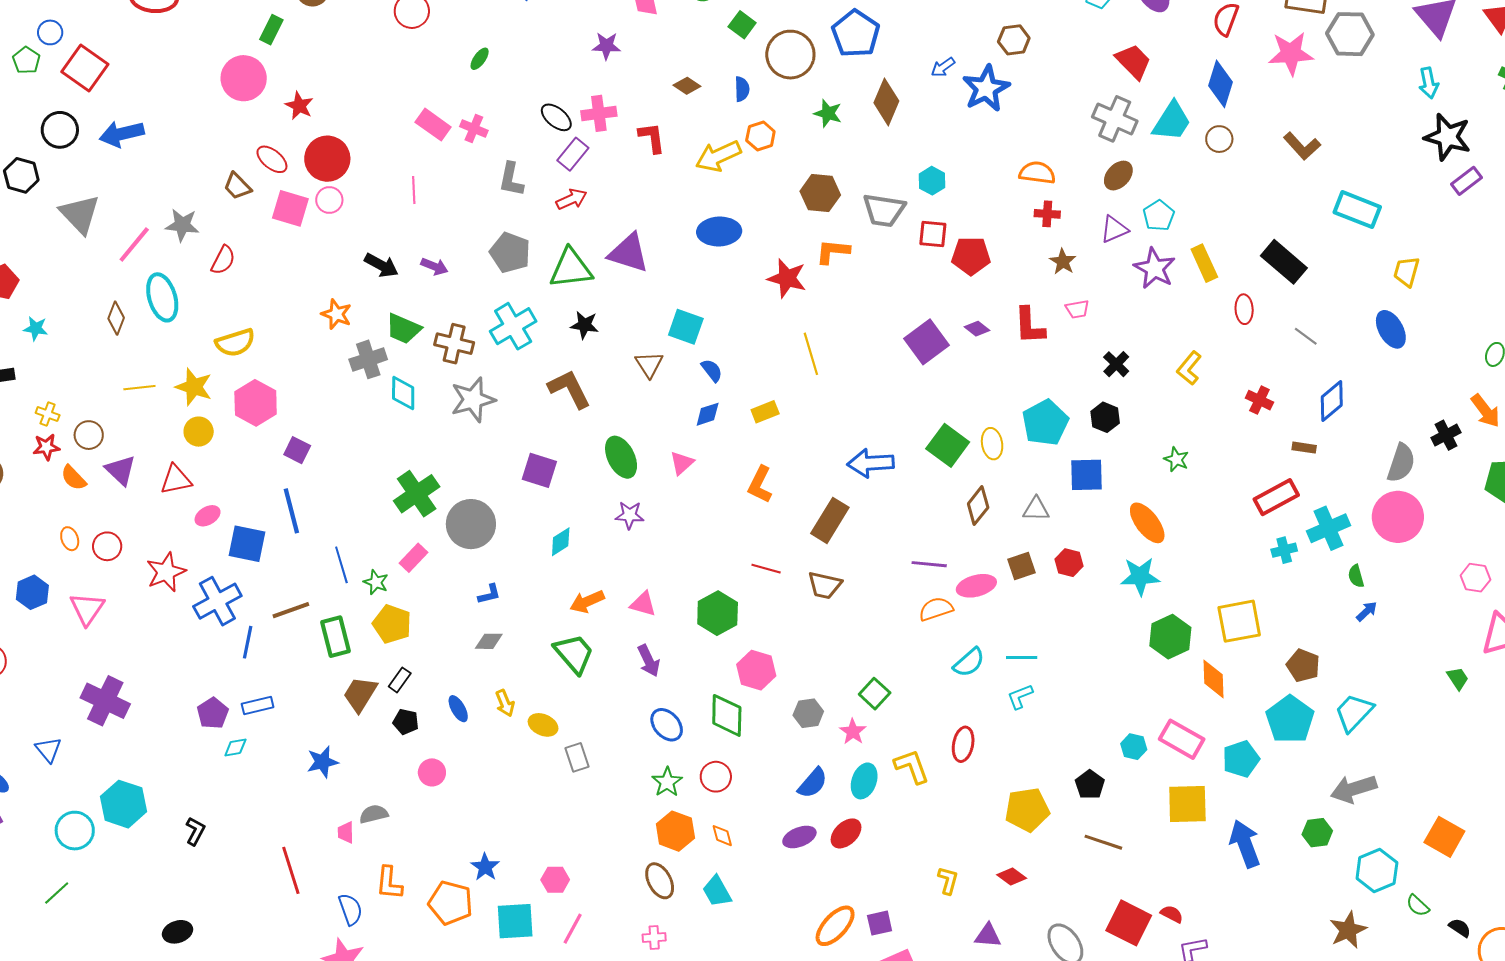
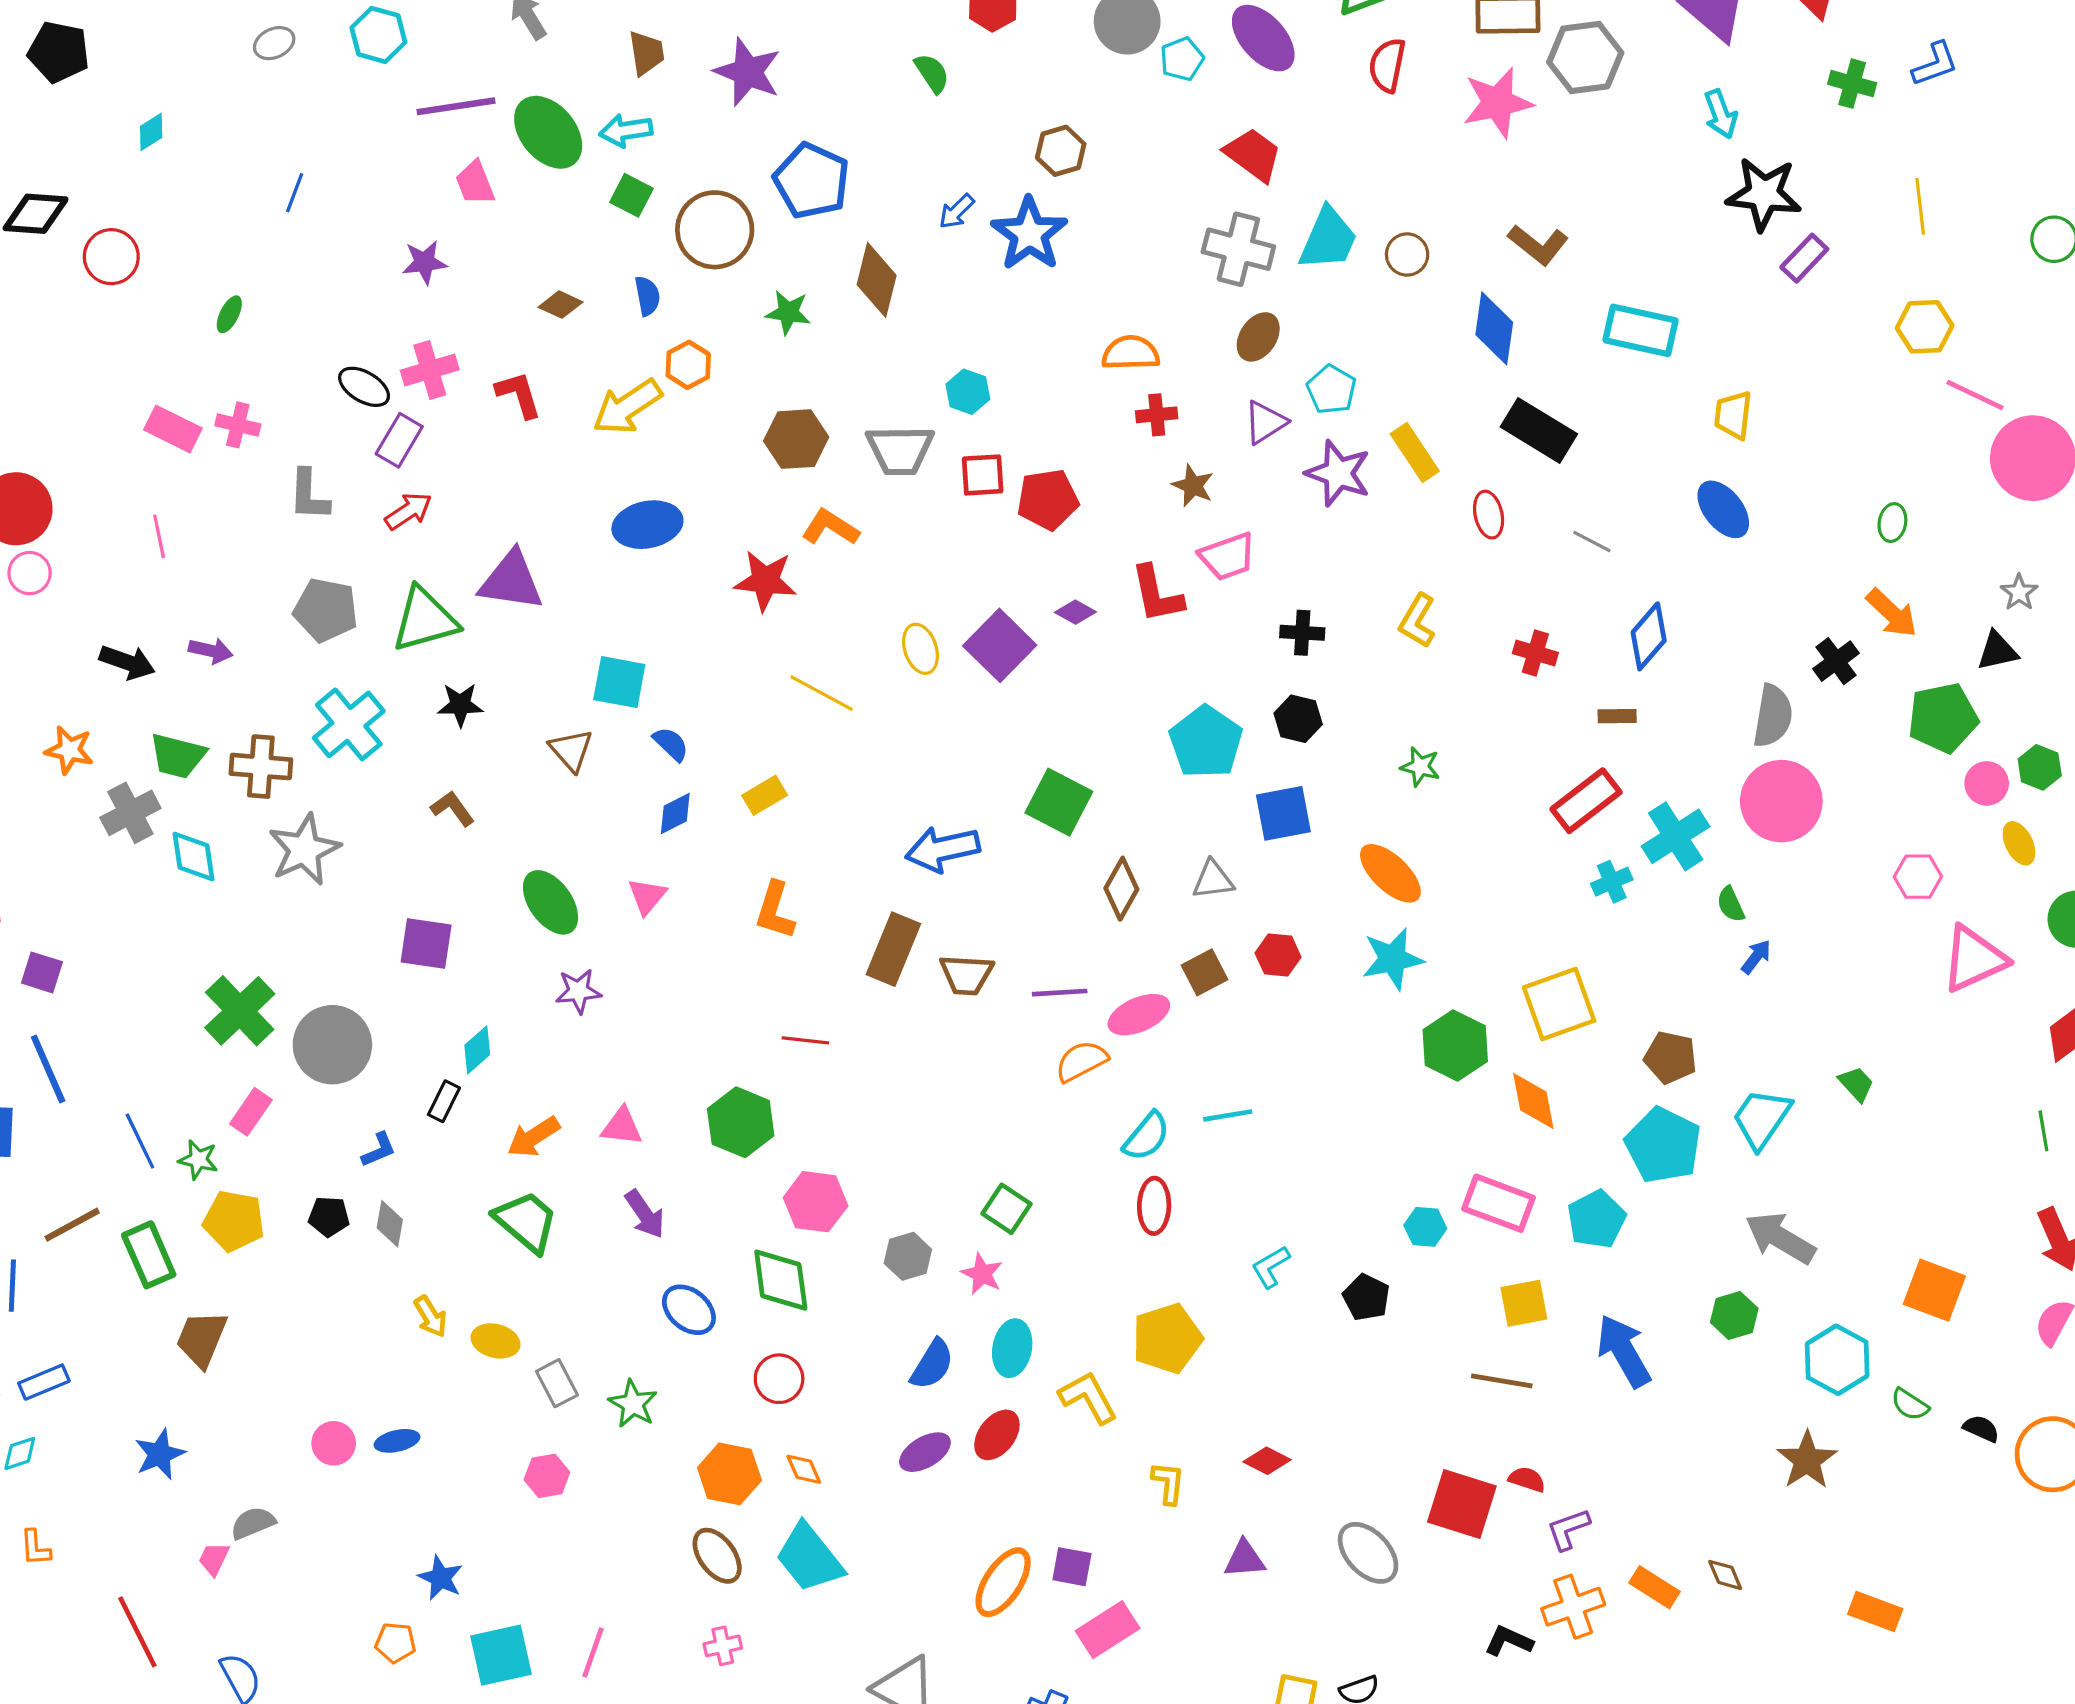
blue diamond: (1221, 84) -> (1494, 328), moved
orange L-shape: (833, 251) -> (830, 527), turned 36
pink trapezoid: (1077, 309) -> (1228, 556), size x1.5
yellow line: (811, 354) -> (822, 693), turned -36
black cross: (1116, 364) -> (1302, 633), turned -32
brown L-shape: (569, 389) -> (453, 808), size x0.6
yellow ellipse: (992, 444) -> (921, 649), moved
brown trapezoid: (825, 585) -> (966, 975), moved
gray diamond: (489, 641) -> (390, 1224), turned -72
green trapezoid: (1458, 678) -> (1856, 1084), moved
black rectangle: (400, 680) -> (444, 1101), moved
cyan L-shape: (1020, 696) -> (1271, 1267), moved
blue ellipse: (458, 709) -> (397, 1441), moved, turned -64
black pentagon: (406, 722) -> (329, 1216), moved
red ellipse: (963, 744) -> (1154, 1206), moved
yellow L-shape: (912, 766) -> (1088, 1397), moved
green star: (667, 782) -> (633, 1404), moved
gray arrow: (1354, 789) -> (1780, 1238), turned 57
yellow square: (1187, 804) -> (1524, 1303), size x0.7
yellow pentagon: (1027, 810) -> (1167, 1338), moved
pink trapezoid: (346, 832) -> (214, 1559), turned 35
brown line: (1103, 842) -> (1502, 1381), moved
pink hexagon: (555, 880) -> (547, 1476), moved
orange L-shape: (389, 883) -> (35, 1548), moved, size x0.7
cyan trapezoid: (717, 891) -> (809, 1558), size x1.4
orange pentagon: (451, 903) -> (395, 1643), size x0.6
purple square: (880, 923) -> (1072, 1567), turned 32

